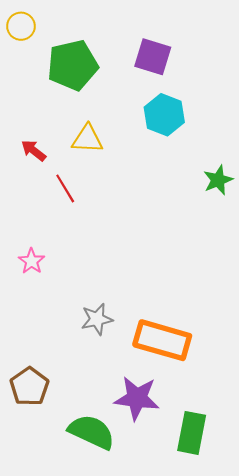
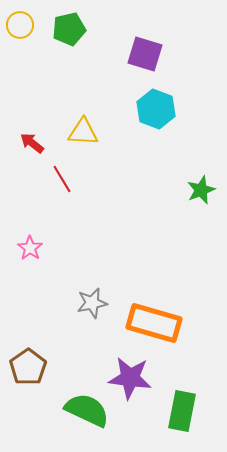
green pentagon: (73, 65) -> (69, 29), moved, size x0.7
green star: (218, 180) -> (201, 190), moved

